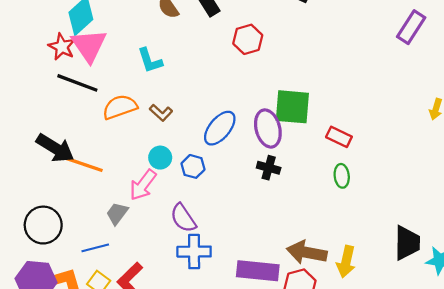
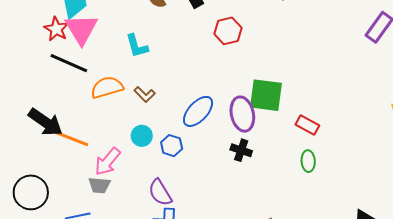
pink arrow: (143, 185) -> (108, 161), moved
gray trapezoid: (117, 213) -> (99, 185), turned -125

